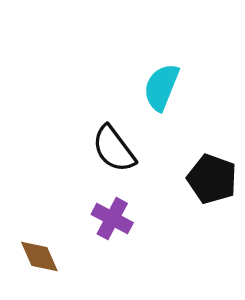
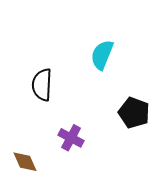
black semicircle: (114, 149) -> (42, 85), moved, turned 40

